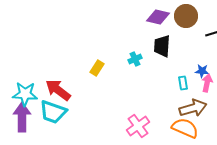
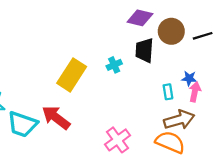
brown circle: (186, 16) -> (171, 31), moved
yellow rectangle: (97, 68) -> (72, 75), size x1.8
red arrow: (58, 90) -> (56, 118), moved

